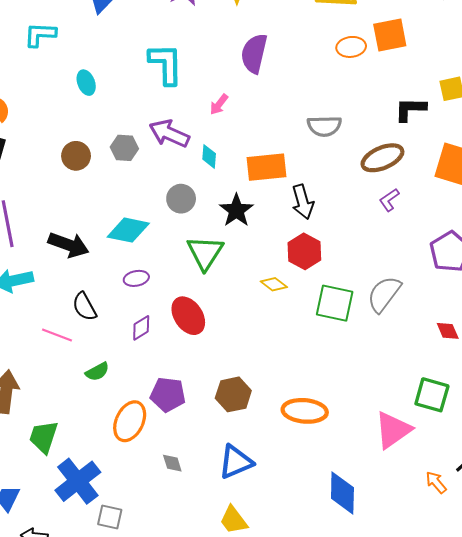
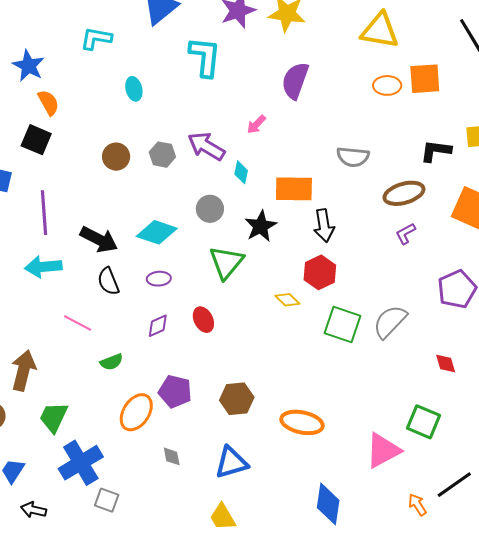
cyan L-shape: (166, 64) -> (205, 57), moved
black semicircle: (84, 307) -> (108, 281), moved
red ellipse: (188, 316) -> (203, 320), size x0.7

